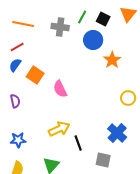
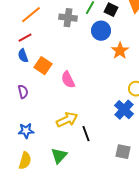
orange line: (23, 24) -> (31, 15), turned -50
blue semicircle: (15, 65) -> (23, 56), turned -56
blue cross: (117, 133) -> (124, 110), moved
gray square: (103, 160) -> (123, 152), moved

